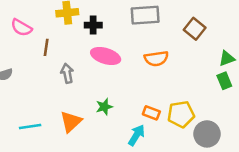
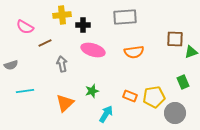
brown square: (195, 29) -> (175, 39), moved, turned -36
brown line: (46, 47) -> (45, 43), turned 56
green rectangle: (224, 81) -> (183, 82), moved
cyan line: (30, 127) -> (25, 91), moved
cyan arrow: (136, 135) -> (106, 114), moved

